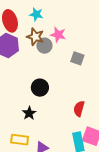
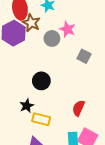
brown star: (35, 37) -> (31, 23), moved
yellow rectangle: (20, 140) -> (41, 119), moved

